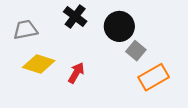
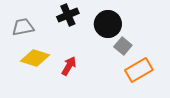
black cross: (75, 16) -> (68, 15), turned 30

